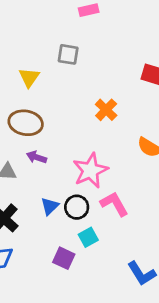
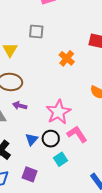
orange cross: (106, 110) -> (67, 58), moved
purple square: (64, 258) -> (30, 174), moved

